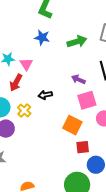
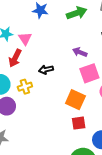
yellow cross: (24, 110) -> (25, 87), turned 32
red square: (83, 147) -> (79, 123), moved

